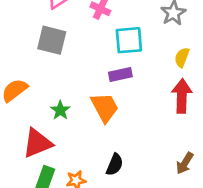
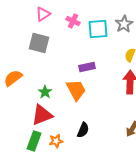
cyan square: (129, 40) -> (98, 29), moved
red triangle: (37, 143) -> (42, 115), moved

